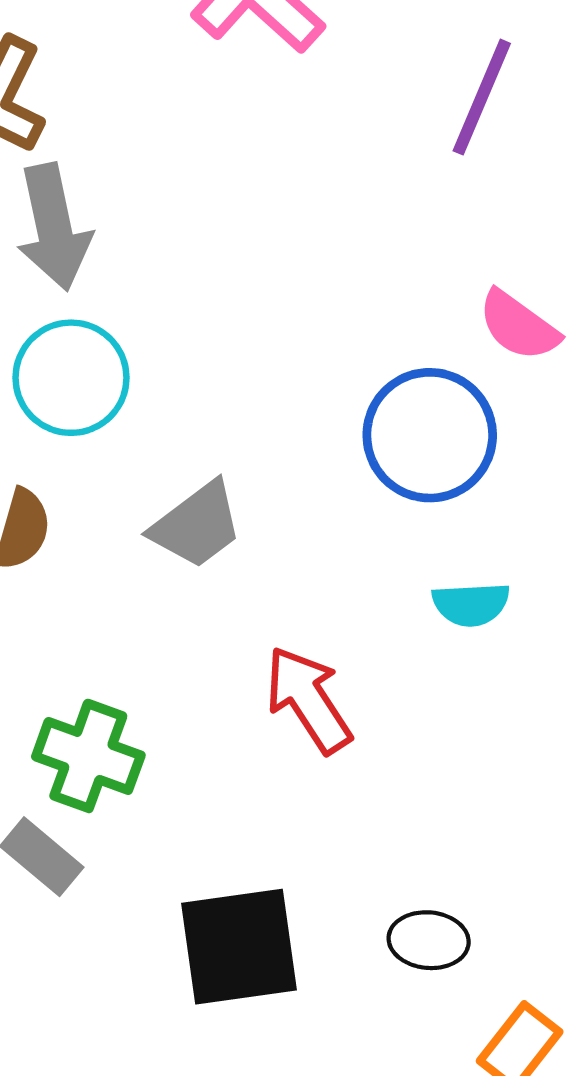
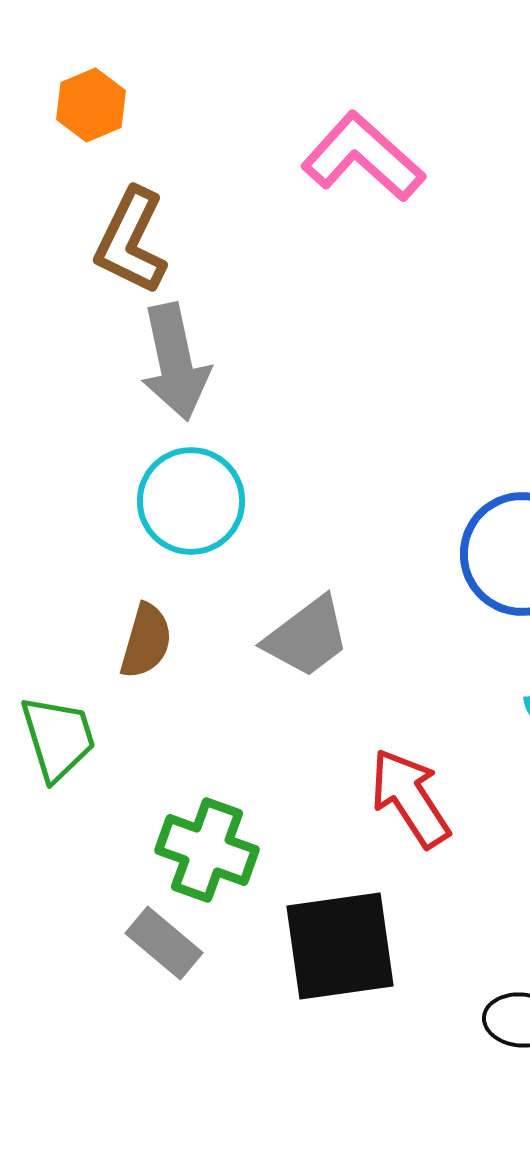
black square: (239, 947) -> (340, 946), moved

